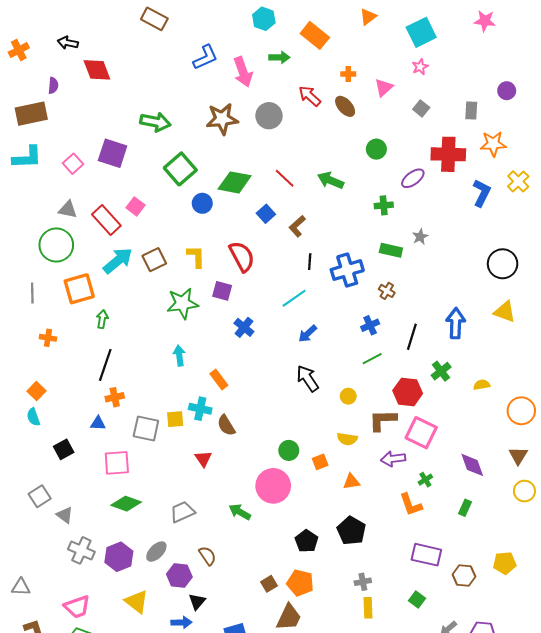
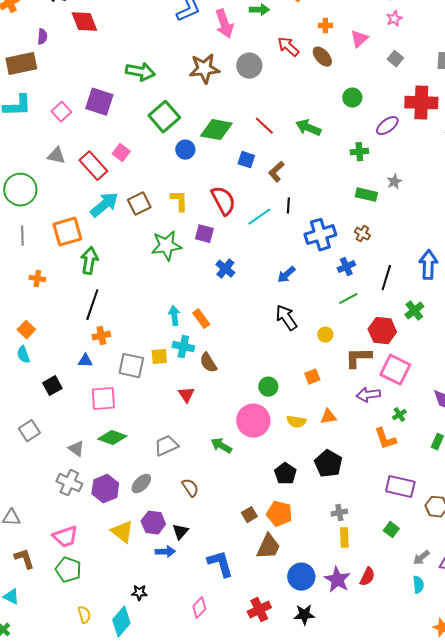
blue square: (266, 214) -> (246, 160), turned -30
green circle: (56, 245) -> (20, 190), moved
blue cross: (347, 270) -> (320, 235), moved
cyan line: (294, 298) -> (259, 217), moved
green arrow: (102, 319) -> (89, 261), size x1.5
cyan arrow: (179, 356) -> (174, 316), moved
yellow semicircle: (347, 439) -> (296, 422), moved
orange square: (320, 462) -> (312, 377), moved
gray triangle: (65, 515) -> (76, 449), moved
purple hexagon: (179, 576) -> (153, 523), moved

